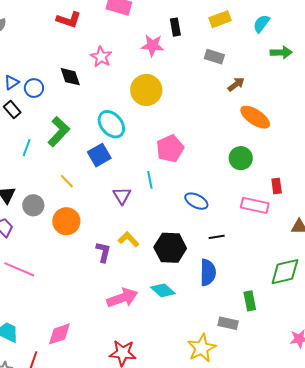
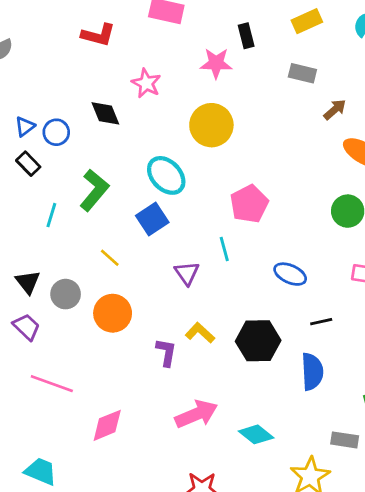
cyan diamond: (163, 290) -> (256, 434), moved
pink diamond: (59, 334) -> (107, 425), moved

